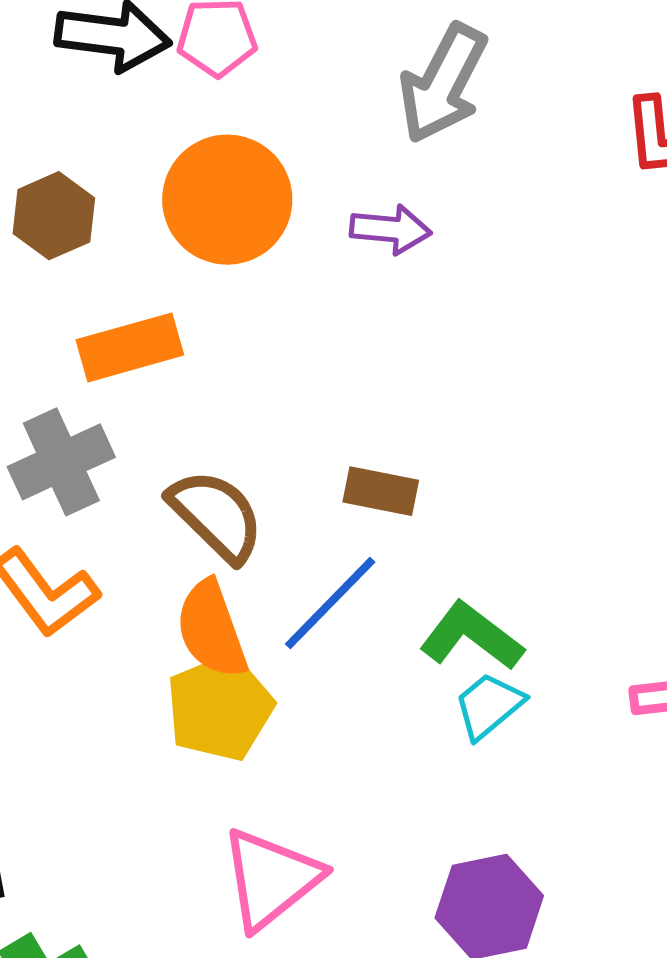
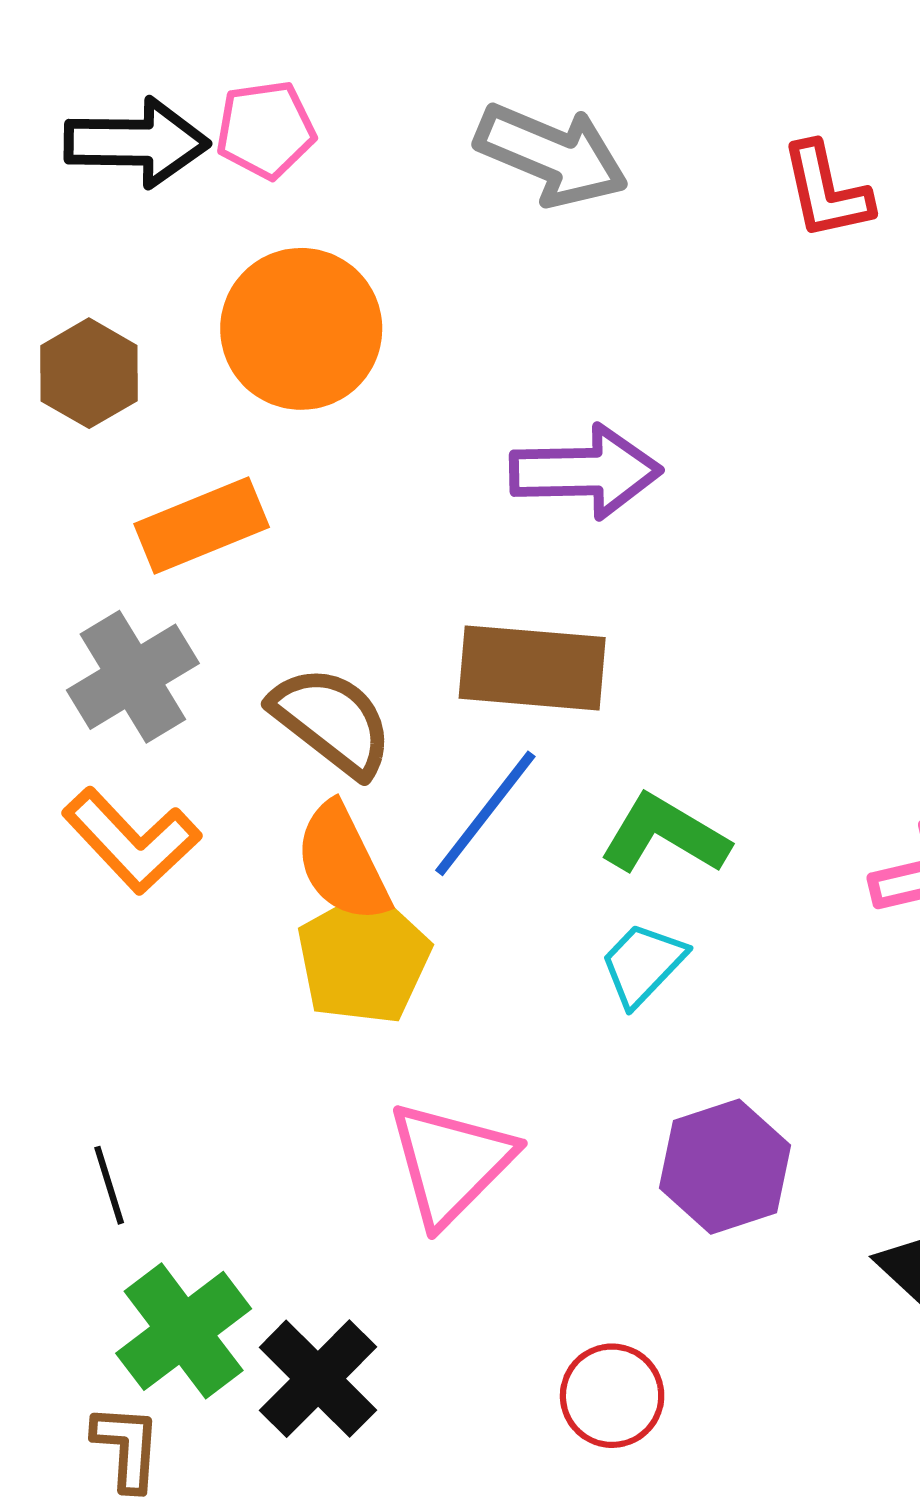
gray arrow: (443, 83) -> (552, 155), turned -88
purple arrow: (391, 229) -> (585, 472), moved, size x1.5
brown rectangle: (381, 491) -> (532, 668), size x1.6
cyan trapezoid: (489, 706) -> (643, 964), moved

